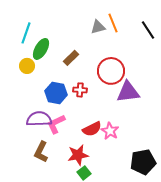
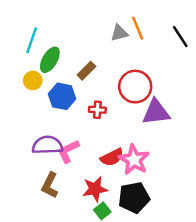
blue hexagon: (56, 93) -> (62, 96), moved
pink star: (110, 131) -> (134, 160), size x1.4
black pentagon: (143, 162) -> (134, 198), moved

